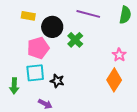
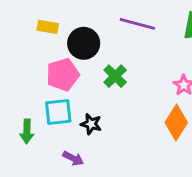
green cross: (75, 40) -> (115, 76), moved

